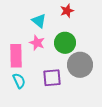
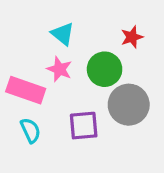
red star: (67, 11) -> (132, 37), moved
pink rectangle: (16, 56) -> (26, 90), turned -70

